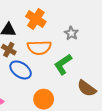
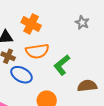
gray star: (71, 33) -> (82, 23), moved
brown semicircle: (87, 88) -> (87, 86), turned 144

